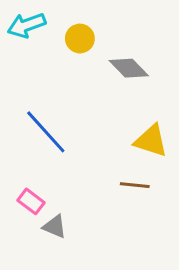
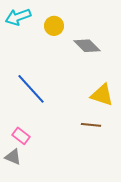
gray triangle: (55, 227) -> (13, 157), moved

